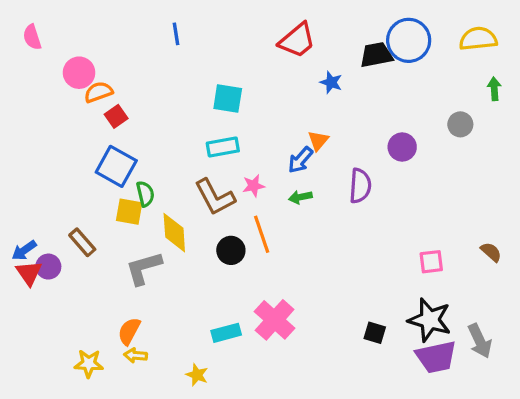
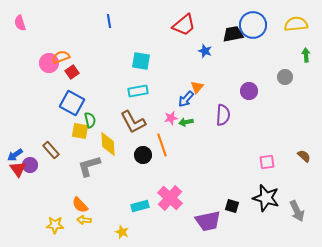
pink circle: (79, 73) -> (49, 63), moved
pink star: (254, 186) -> (171, 118), moved
orange semicircle: (129, 331) -> (80, 205), turned -72
purple trapezoid: (436, 357) -> (208, 221), moved

